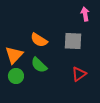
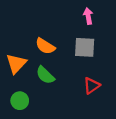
pink arrow: (85, 14) -> (88, 16), moved
green circle: (16, 76) -> (20, 101), moved

